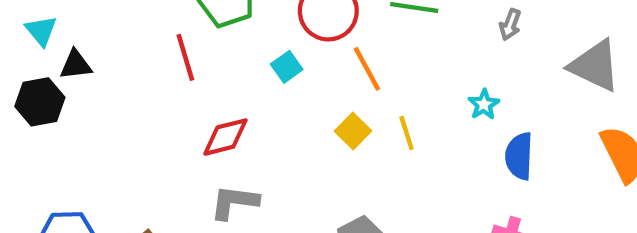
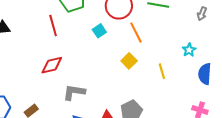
yellow line: (407, 133) -> (162, 71), moved
red diamond: (225, 137) -> (52, 65), moved

